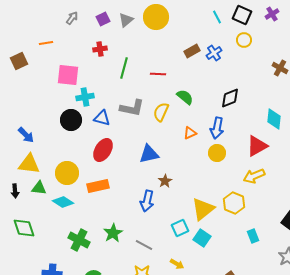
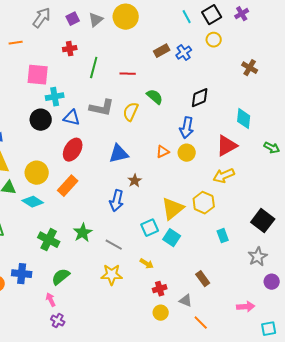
black square: (242, 15) -> (212, 15), turned 36
gray arrow: (72, 18) -> (42, 18), size x1.5
orange triangle: (190, 133) -> (163, 152), moved
orange rectangle: (98, 186) -> (68, 186), turned -35

